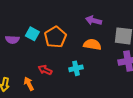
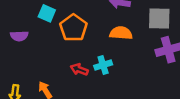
cyan square: (32, 34) -> (47, 13), moved
red arrow: (45, 70) -> (79, 69), moved

